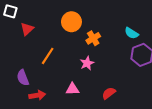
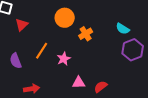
pink star: (87, 63) -> (64, 59), moved
purple semicircle: (23, 78) -> (16, 61), moved
pink triangle: (72, 89) -> (79, 83), moved

